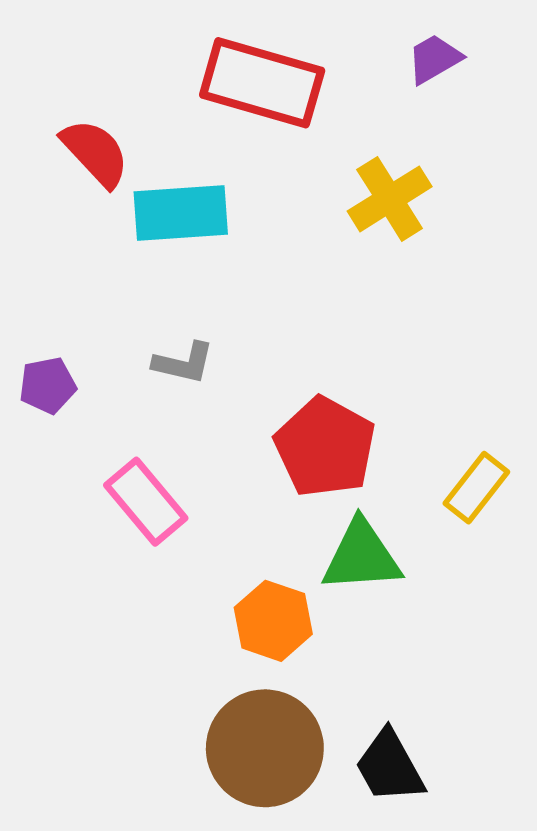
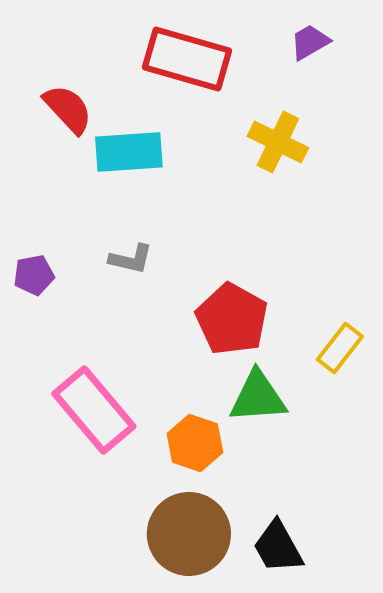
yellow cross: (390, 199) -> (278, 142), turned -32
pink rectangle: (146, 502) -> (94, 410), moved, size x1.4

